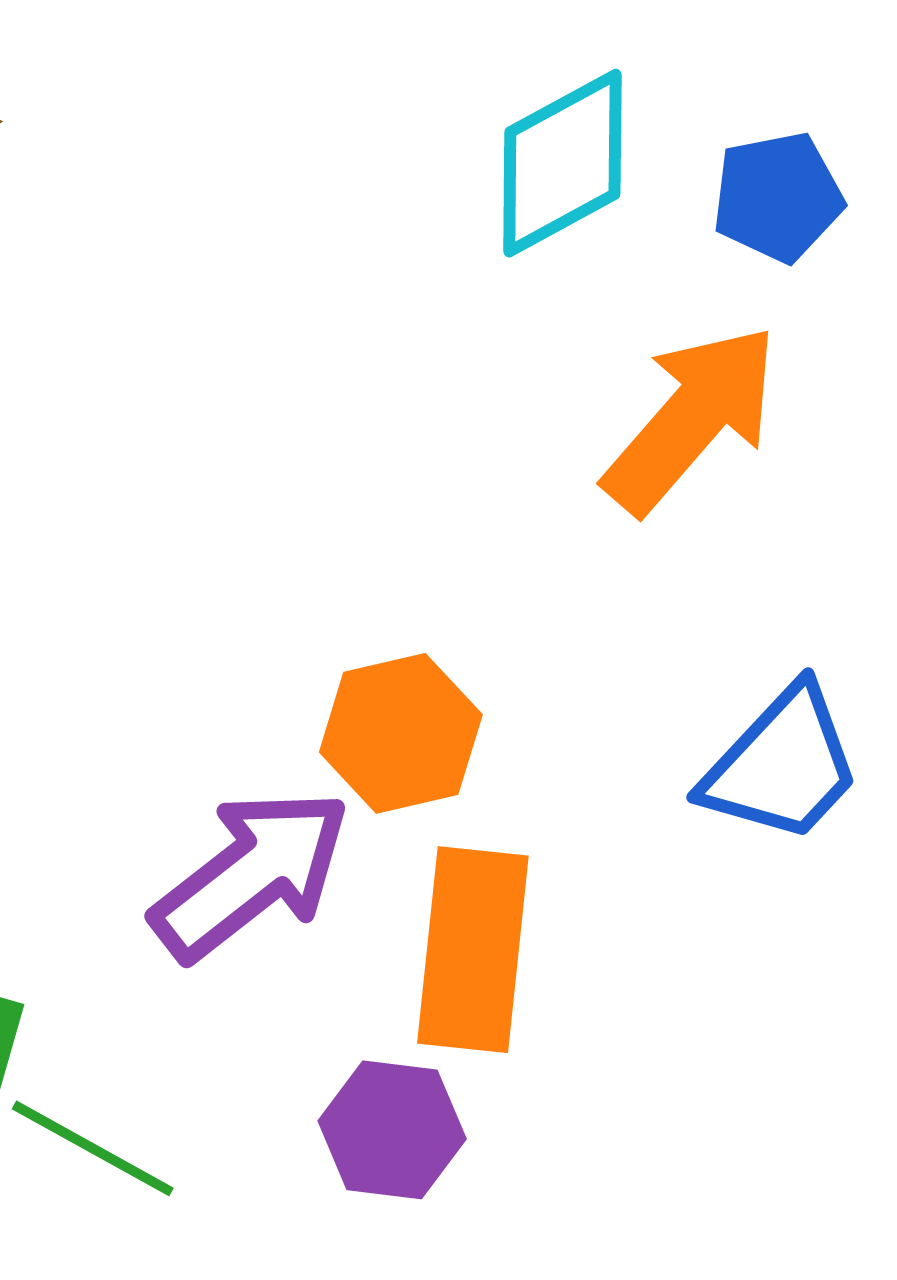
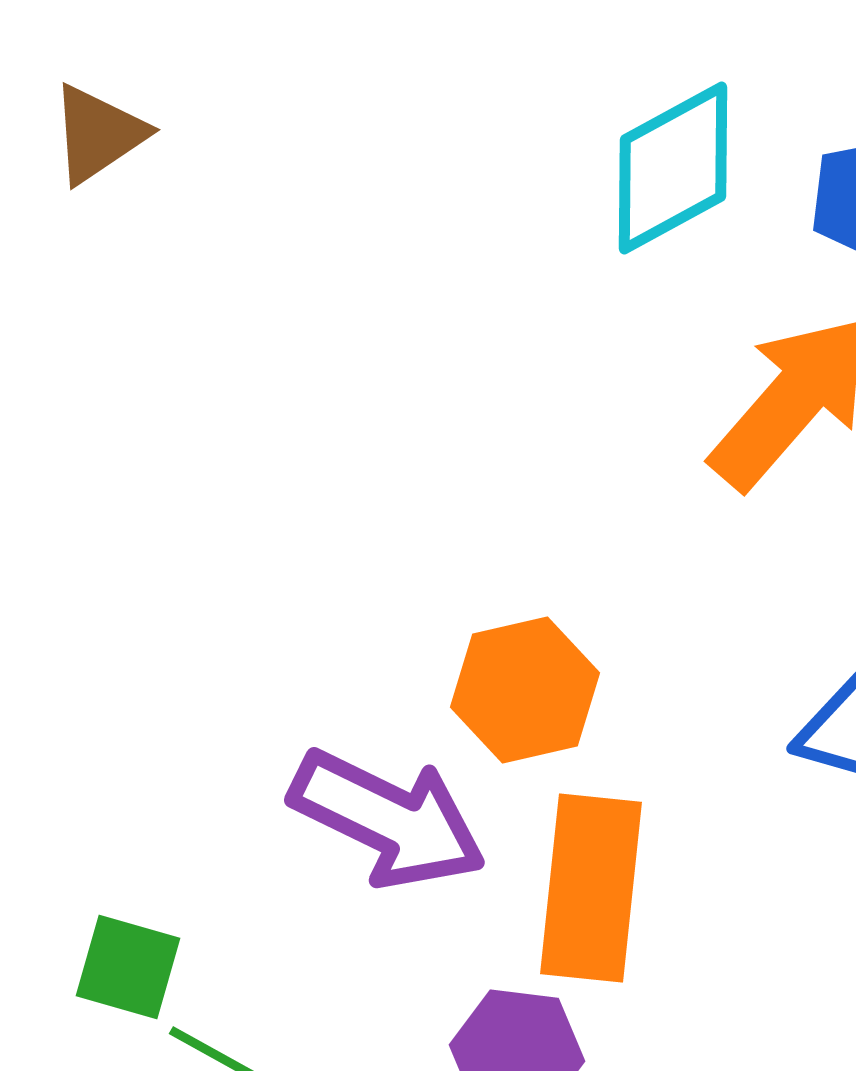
purple arrow: (251, 874) -> (388, 819), turned 64

